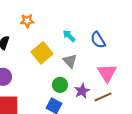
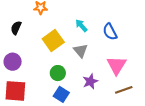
green circle: (60, 85) -> (58, 73), moved
brown line: (103, 97) -> (124, 90), moved

